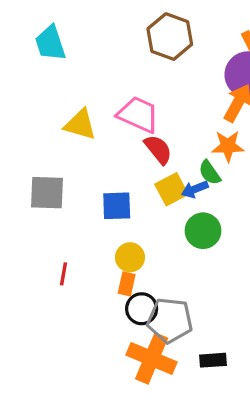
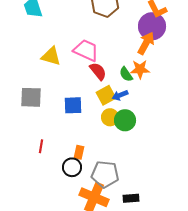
green semicircle: (210, 173) -> (126, 74), moved
yellow circle: (130, 257) -> (110, 117), moved
black circle: (142, 309) -> (72, 167), moved

